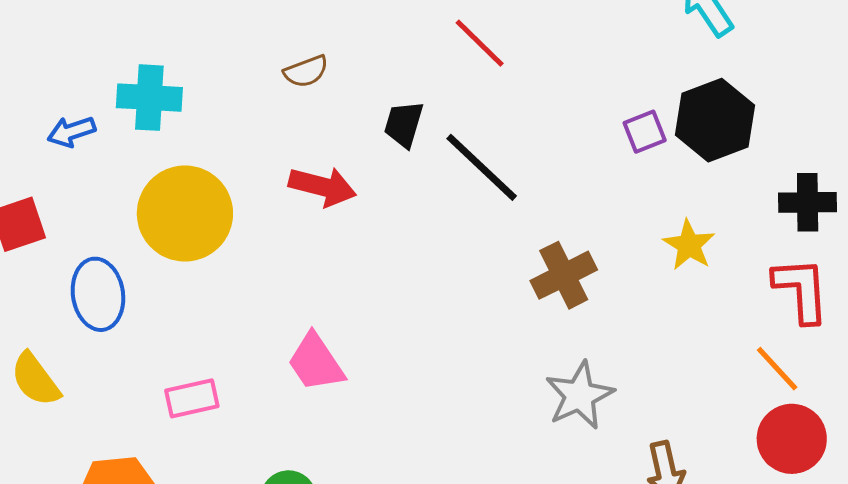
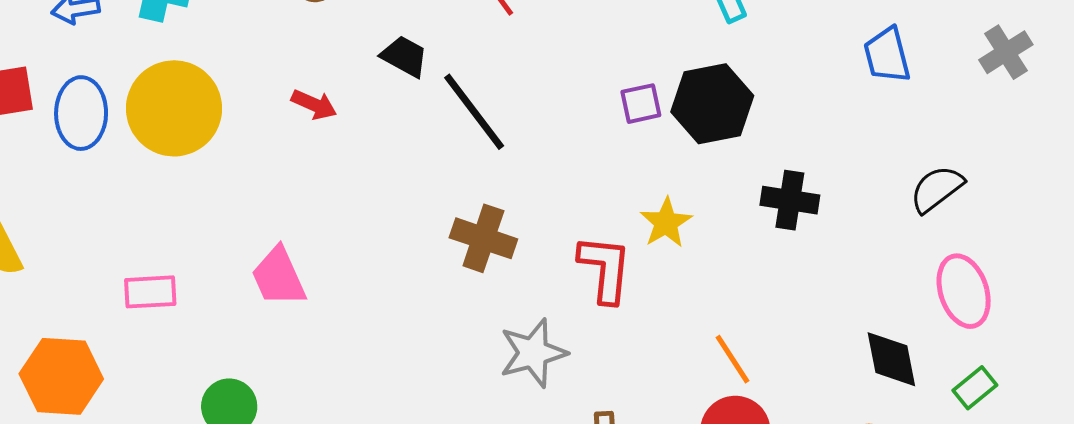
black trapezoid: (404, 124) -> (404, 56), turned 93
red arrow: (322, 187) -> (314, 105), size x0.7
brown cross: (564, 275) -> (483, 238), moved, turned 36
red L-shape: (801, 290) -> (605, 269), moved
blue ellipse: (98, 294) -> (81, 113), moved

